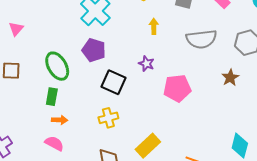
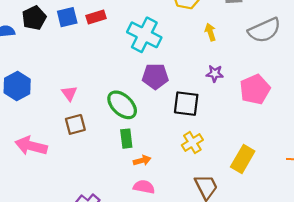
pink triangle: (16, 29) -> (69, 93), moved

